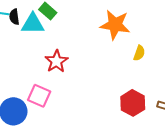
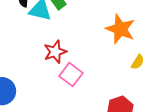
pink square: (39, 96) -> (71, 75), moved

